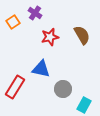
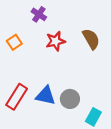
orange square: (13, 22) -> (14, 42), moved
blue triangle: (41, 69) -> (45, 96), moved

